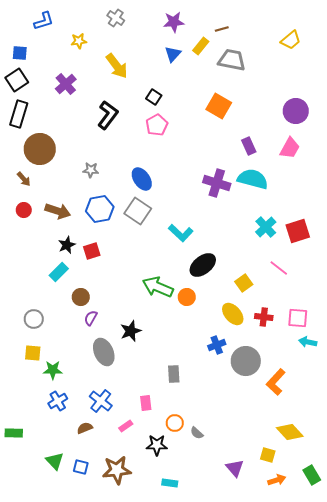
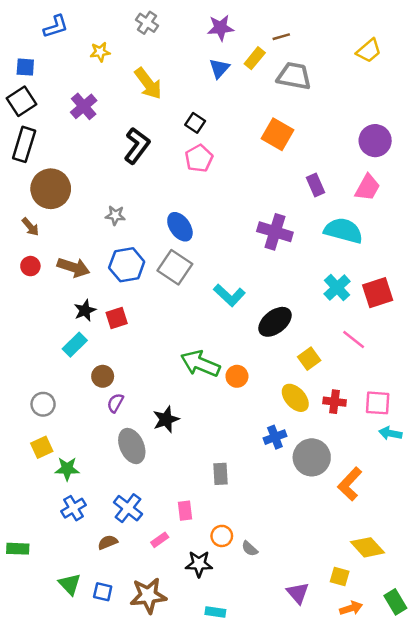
cyan semicircle: (253, 179) -> (343, 231), moved
black ellipse: (203, 265) -> (275, 322), moved
yellow square: (33, 353) -> (42, 447), turned -30

